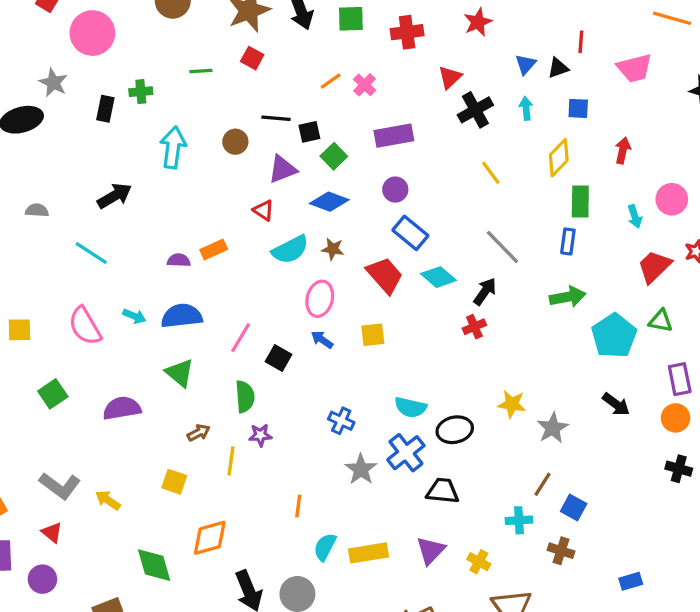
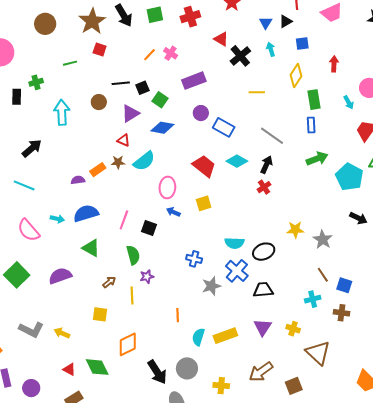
red triangle: (450, 77) -> (221, 39), turned -35
yellow line: (491, 173) -> (257, 92), turned -42
blue rectangle: (410, 233) -> (224, 127), moved
brown star: (333, 249) -> (118, 162), moved
green square: (53, 394) -> (17, 275), size x1.4
gray star: (361, 469) -> (211, 286), turned 30
brown line: (542, 484) -> (323, 275), turned -56
red triangle: (52, 532) -> (69, 369), moved

